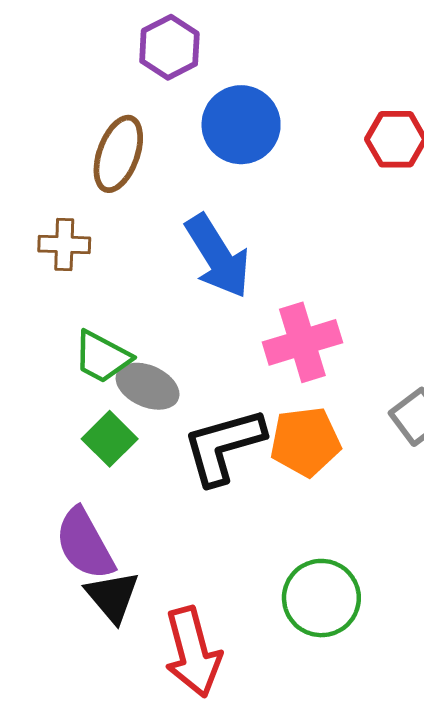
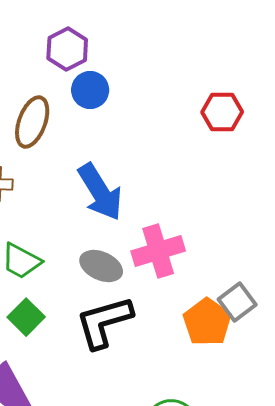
blue circle: (241, 125) -> (90, 90), moved, size x0.7
gray ellipse: (148, 386) -> (101, 266), moved
orange pentagon: (305, 442) -> (207, 322), moved, turned -30

